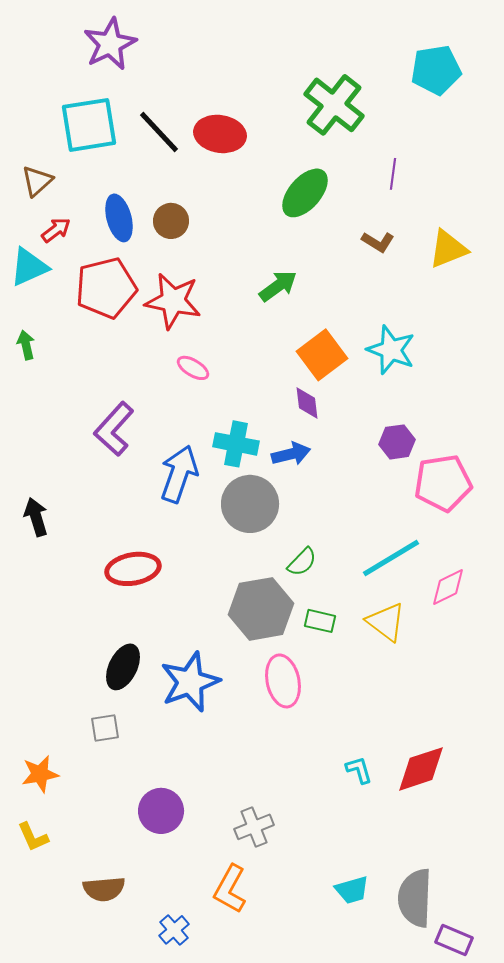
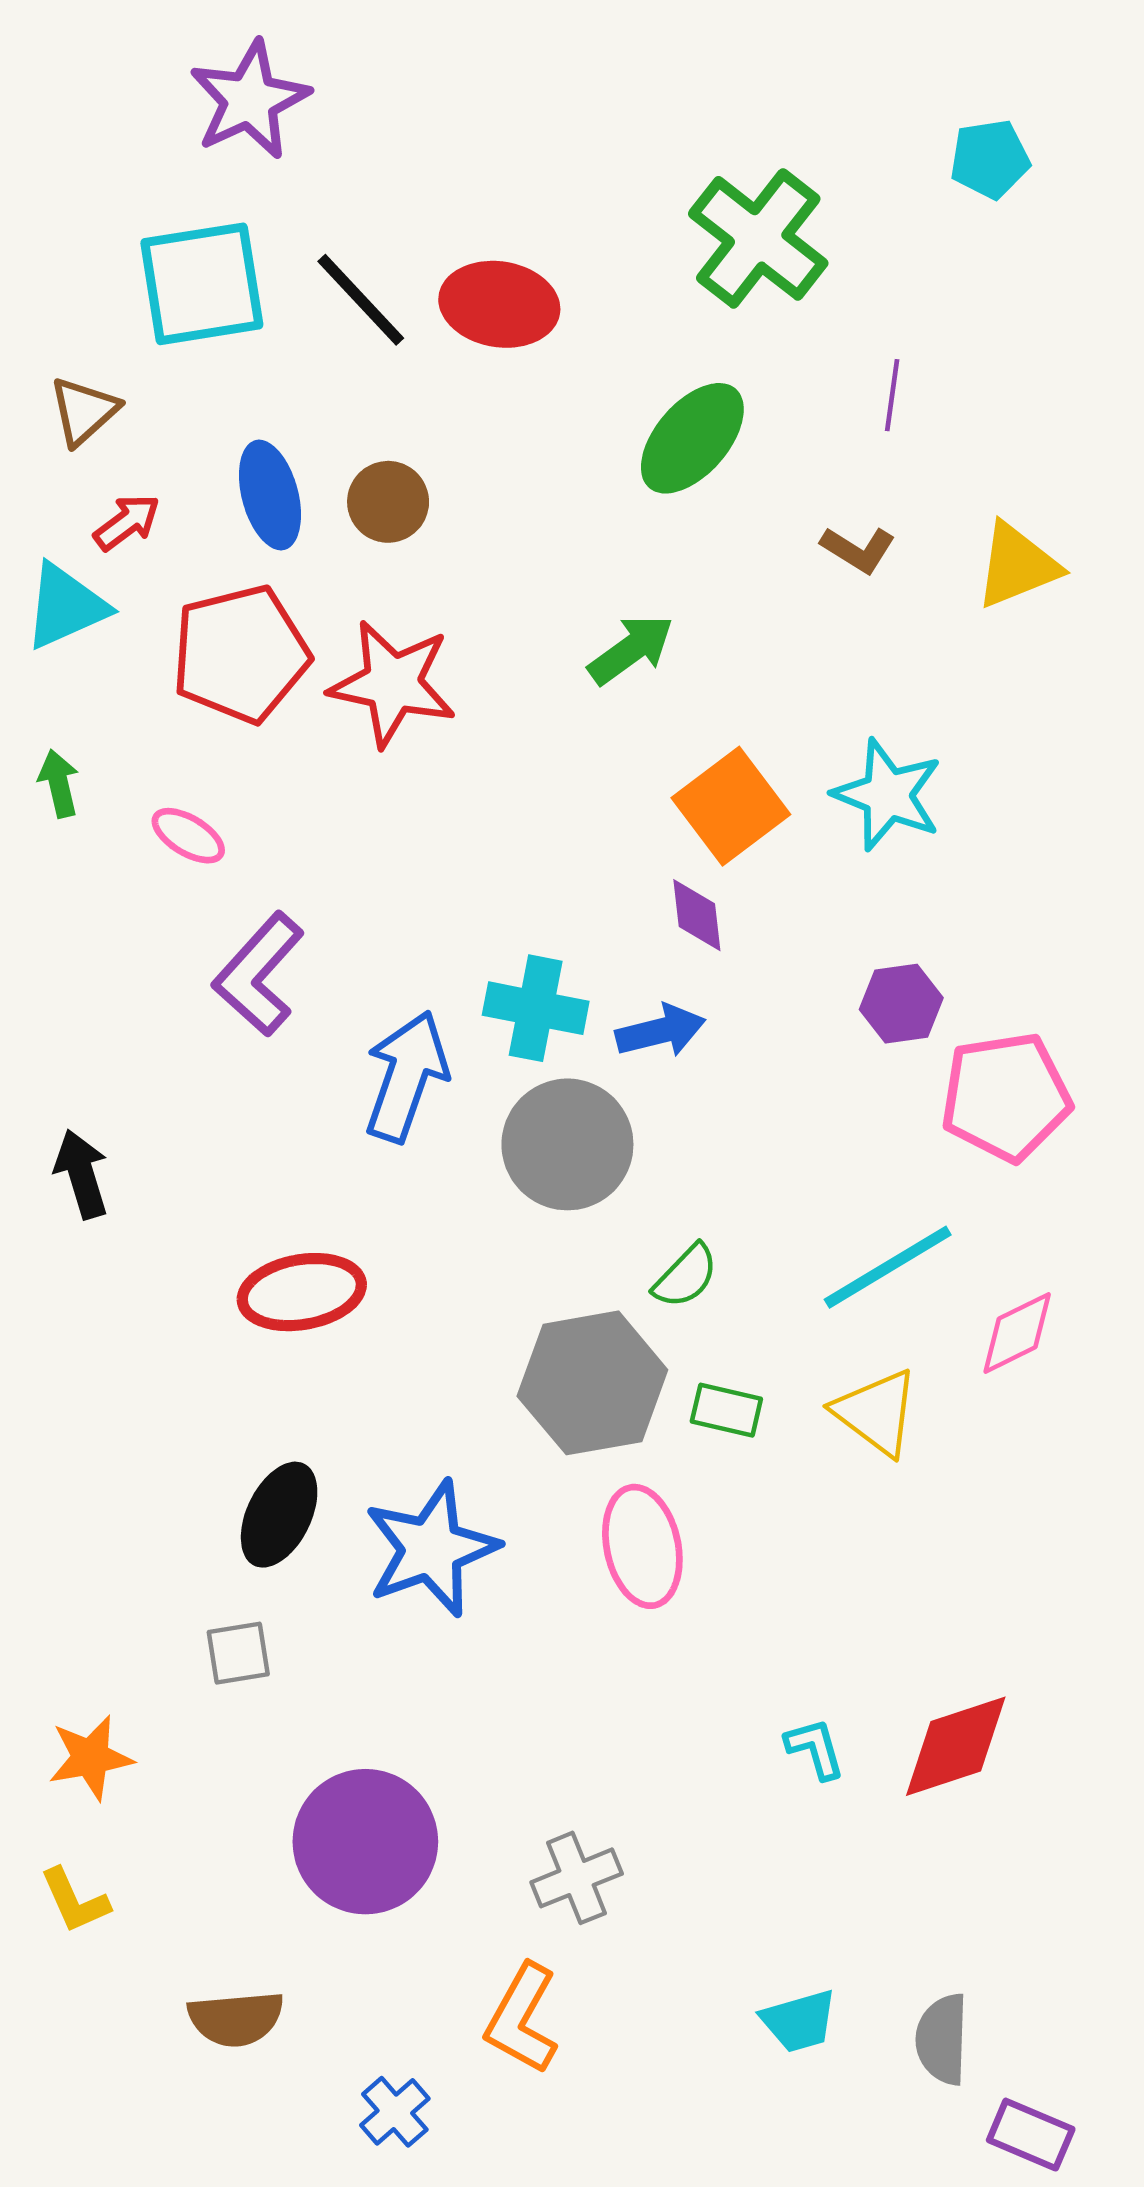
cyan pentagon: (436, 70) -> (990, 159), size x0.7
pink ellipse: (193, 368) -> (188, 836), moved
purple circle: (161, 811) -> (365, 1842), size x1.4
gray semicircle: (415, 898) -> (942, 2039), size x0.7

